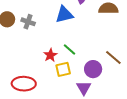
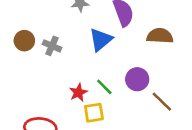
blue triangle: (64, 14) -> (101, 40), turned -30
purple circle: (93, 69) -> (137, 79), moved

